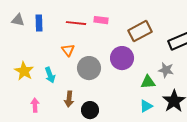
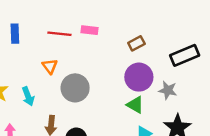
brown rectangle: (140, 31) -> (136, 43), size x0.6
purple circle: (122, 58) -> (139, 77), moved
green triangle: (148, 82) -> (135, 105), moved, turned 35

